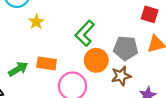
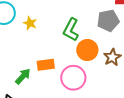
yellow star: (36, 22) -> (30, 23), moved
gray pentagon: (126, 48) -> (108, 20), moved

